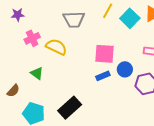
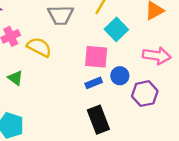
cyan square: (130, 18) -> (116, 29), moved
black rectangle: (70, 108) -> (98, 120), moved, turned -70

